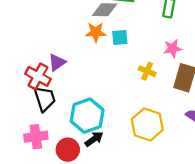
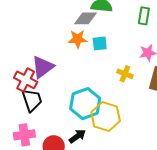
purple triangle: (57, 62) -> (43, 67), size x1.4
cyan hexagon: (87, 116) -> (85, 104), moved
yellow hexagon: (147, 124) -> (106, 116), moved

